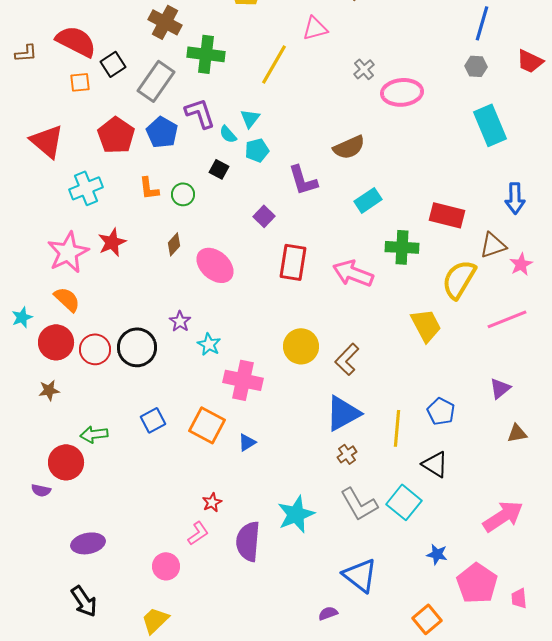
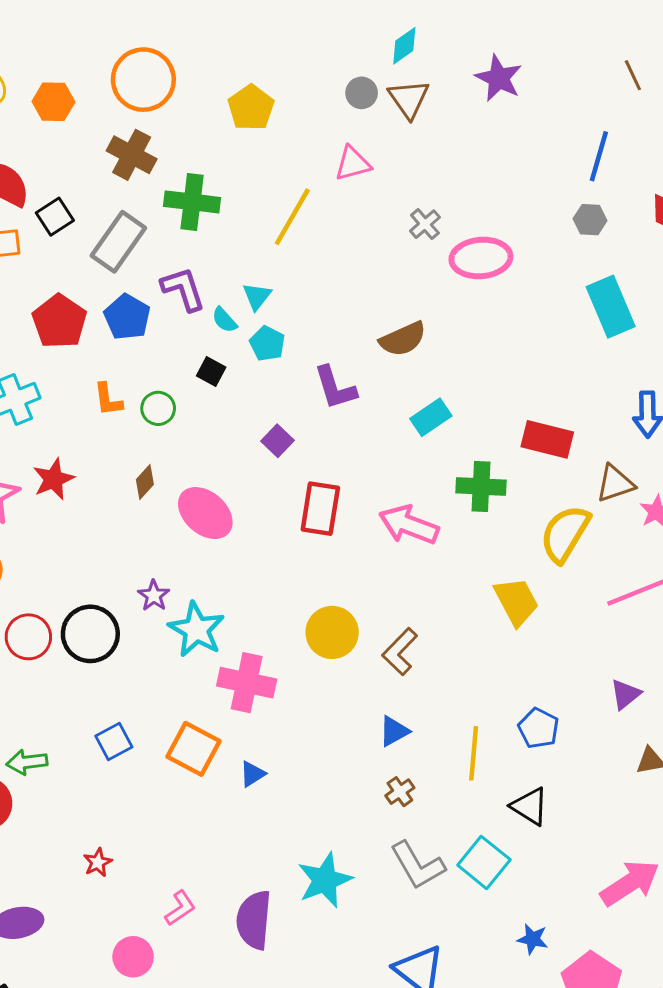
cyan pentagon: (257, 150) -> (267, 343), turned -30
cyan star: (209, 344) -> (196, 629), size x1.6
blue triangle: (343, 413) -> (394, 731), size x0.6
red star: (212, 502) -> (98, 862), moved

